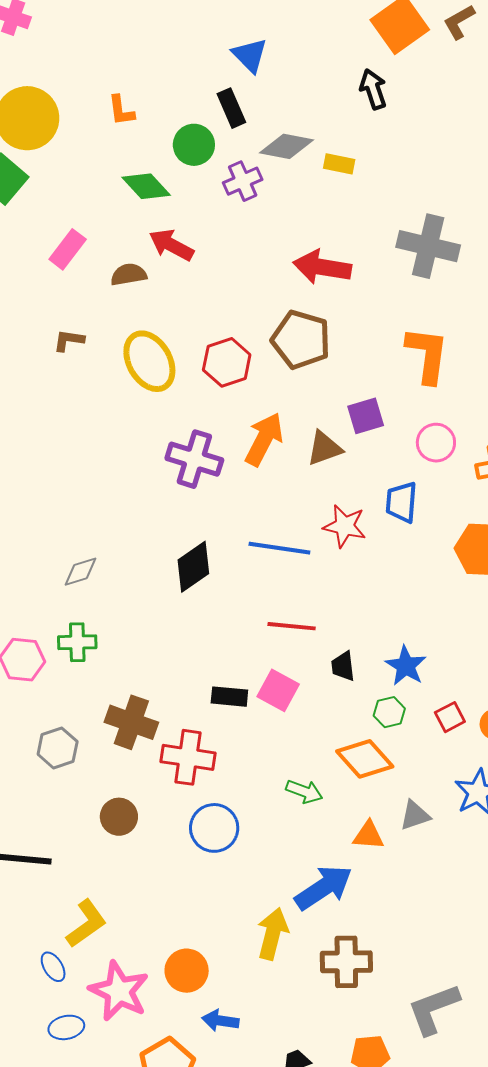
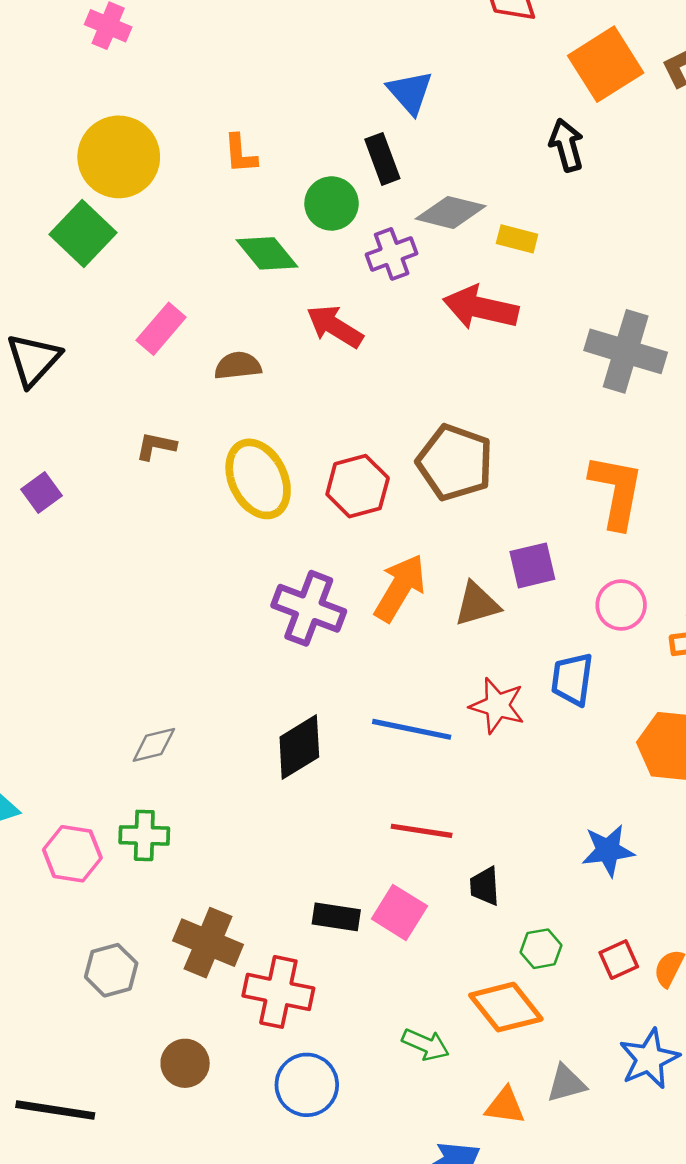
red arrow: (171, 245) -> (335, 326), moved
red arrow: (322, 267) -> (481, 308), moved
blue star: (406, 666) -> (608, 850), moved, turned 30

